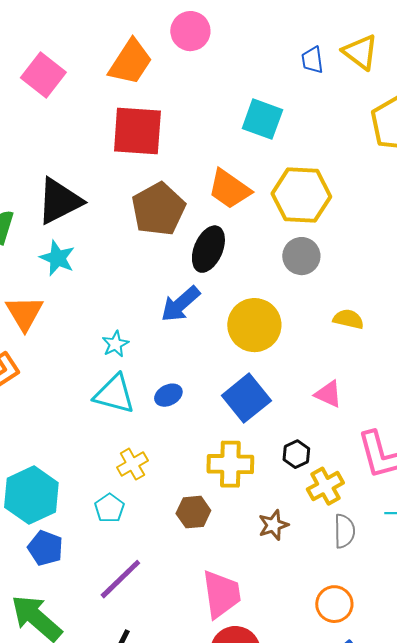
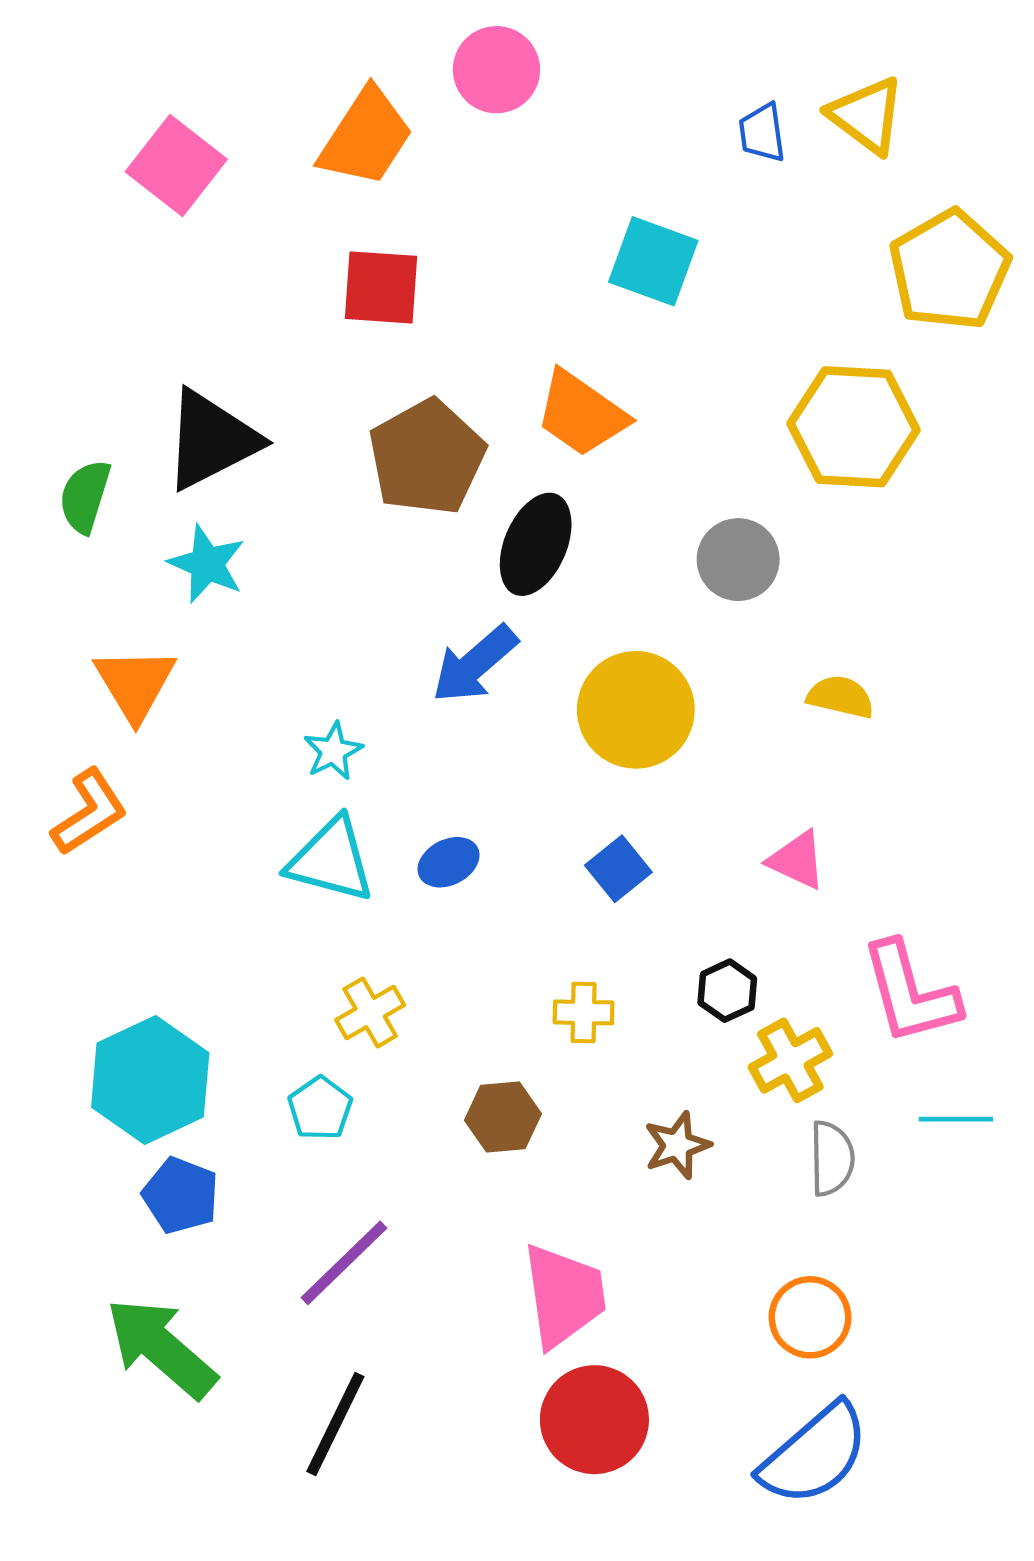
red square: (137, 131) -> (381, 287), size x0.7
yellow hexagon: (301, 195) -> (854, 427), moved
blue square: (246, 398) -> (618, 869), size x0.6
yellow cross: (230, 464) -> (584, 1012), size x0.6

